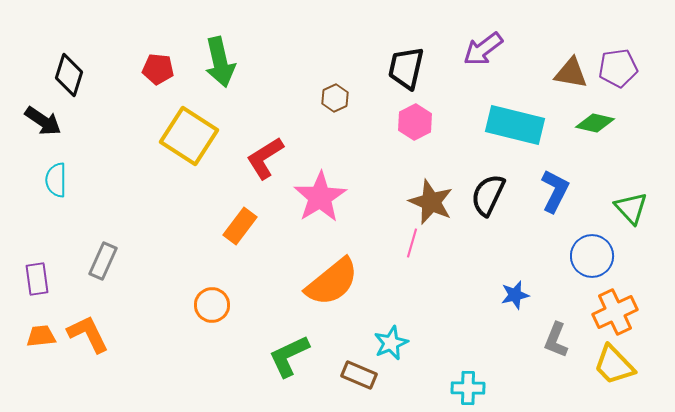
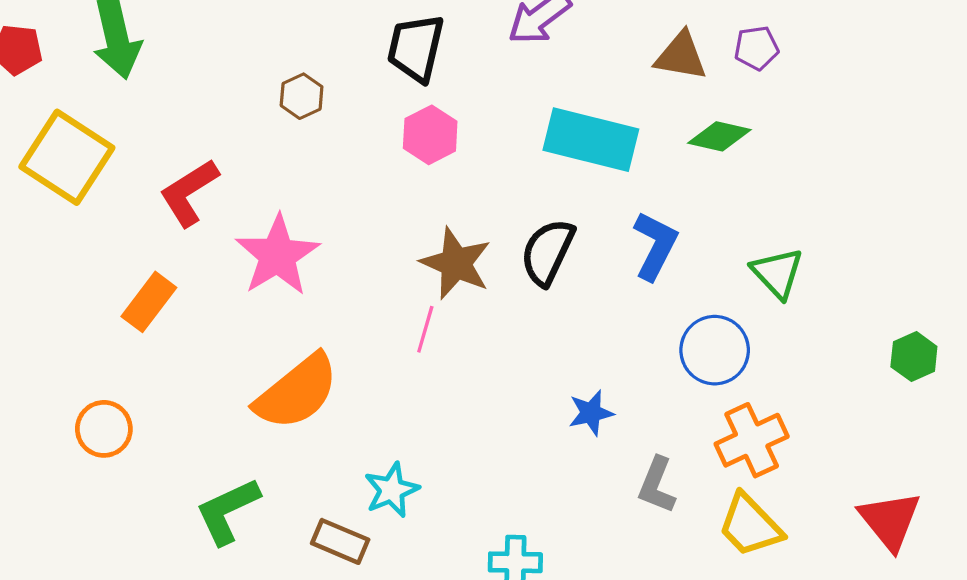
purple pentagon: (618, 68) -> (756, 48), size x0.7

